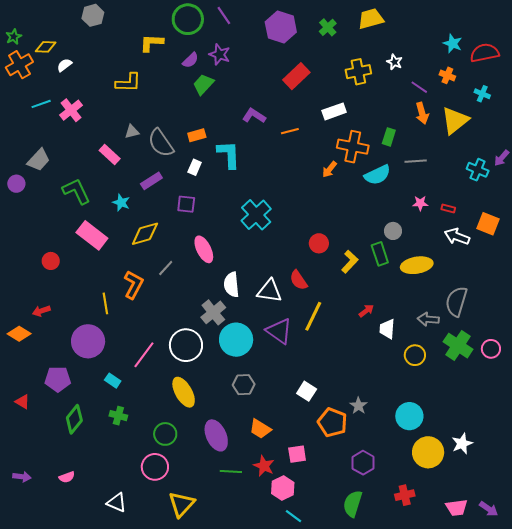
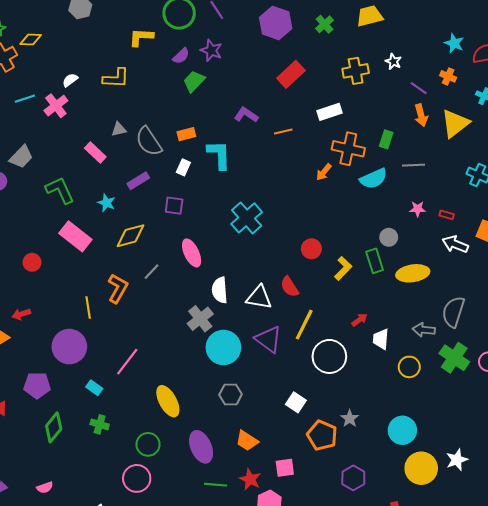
white semicircle: (64, 65) -> (70, 80), moved
white circle: (186, 345) -> (329, 356), moved

